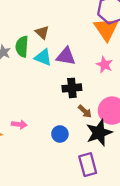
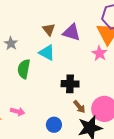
green semicircle: (22, 47) -> (24, 69), moved
purple triangle: (66, 56) -> (72, 32), moved
pink star: (104, 65) -> (100, 53), moved

